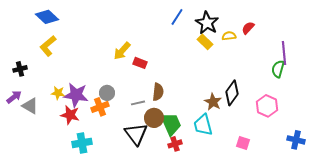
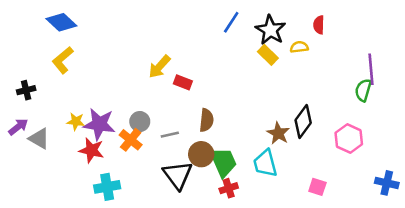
red semicircle: (248, 28) -> (319, 25), moved, turned -40
gray line: (138, 103) -> (170, 135), moved
orange cross: (100, 107) -> (131, 140), turned -30

